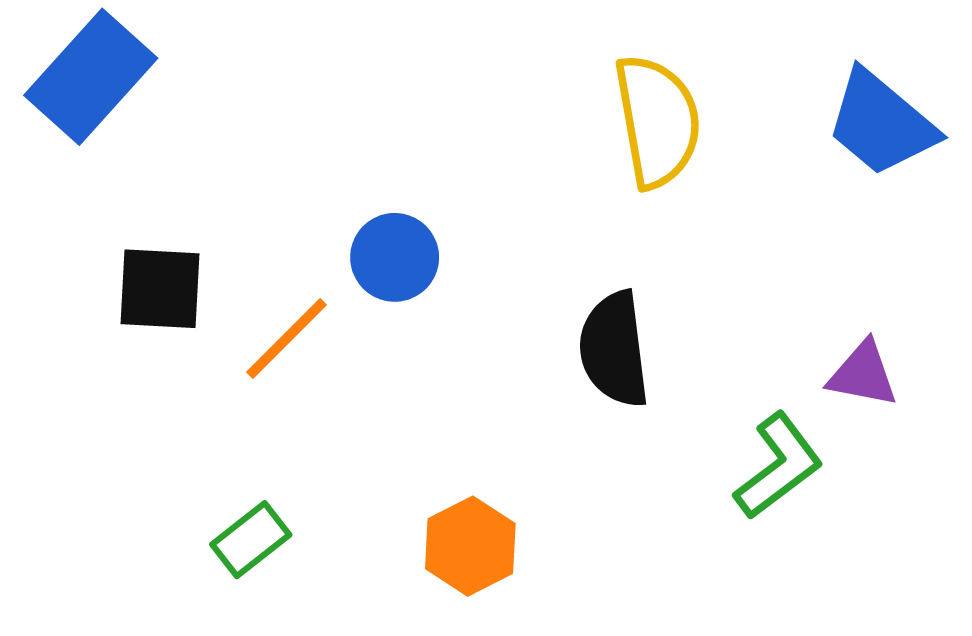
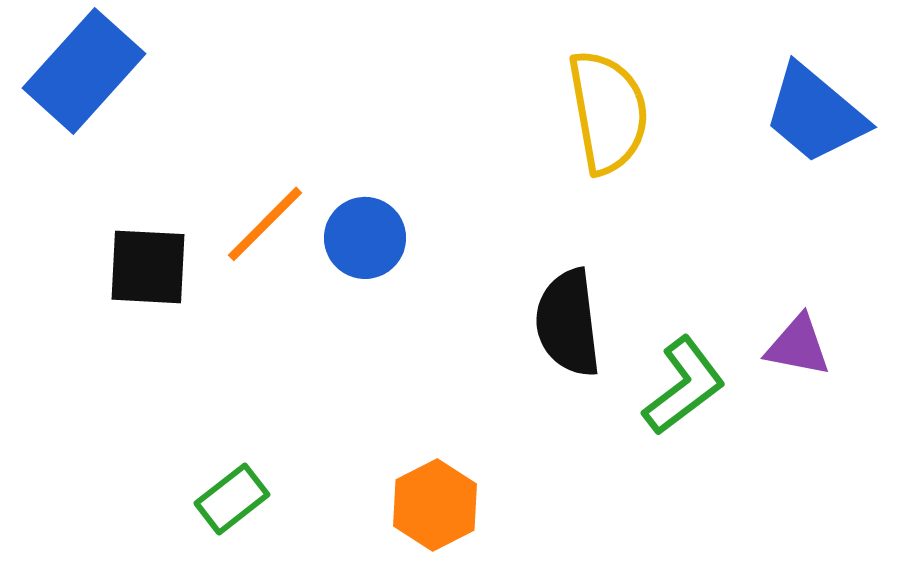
orange line: (286, 338) -> (265, 224), moved
green L-shape: (779, 466) -> (684, 386), moved

